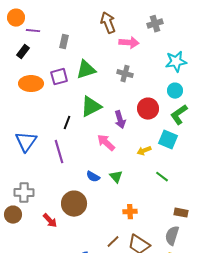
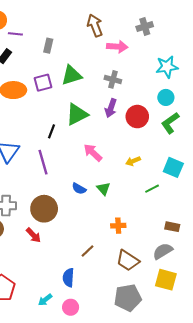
purple arrow: (120, 120) -> (111, 108), moved, turned 36
cyan square: (168, 140) -> (173, 167), moved
green line: (162, 177) -> (152, 189), turned -64
brown circle: (74, 204) -> (44, 209), moved
gray semicircle: (172, 236) -> (163, 251), turned 42
brown line: (113, 242) -> (87, 251), moved

